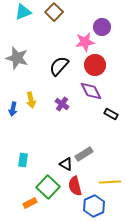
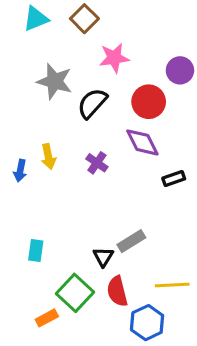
purple circle: (102, 27) -> (180, 70), moved
pink star: (85, 42) -> (114, 58), moved
gray star: (17, 58) -> (55, 81), moved
black rectangle: (111, 114) -> (174, 178), turned -48
black triangle: (66, 164) -> (103, 257), turned 32

